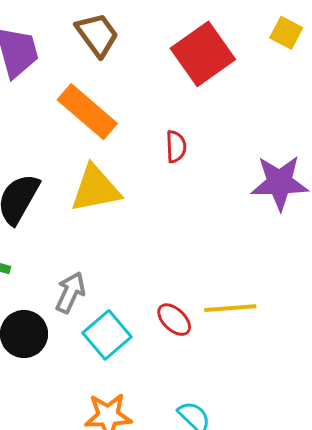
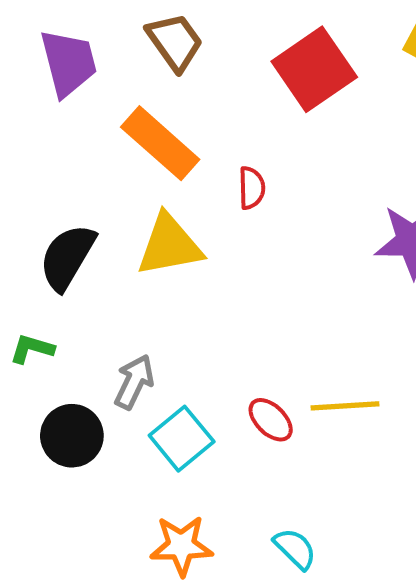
red semicircle: (176, 147) -> (252, 188), moved

